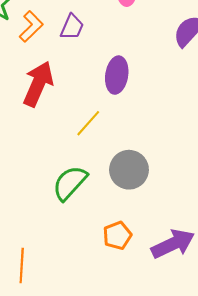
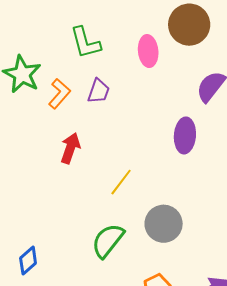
purple ellipse: (117, 75) -> (185, 135), moved
red arrow: (38, 84) -> (70, 148), size x0.7

